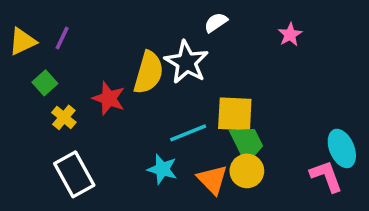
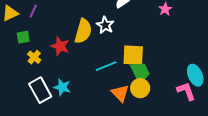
white star: (186, 62) -> (105, 25), size x0.7
green square: (45, 83) -> (23, 37), turned 32
cyan star: (162, 169) -> (62, 87), moved

